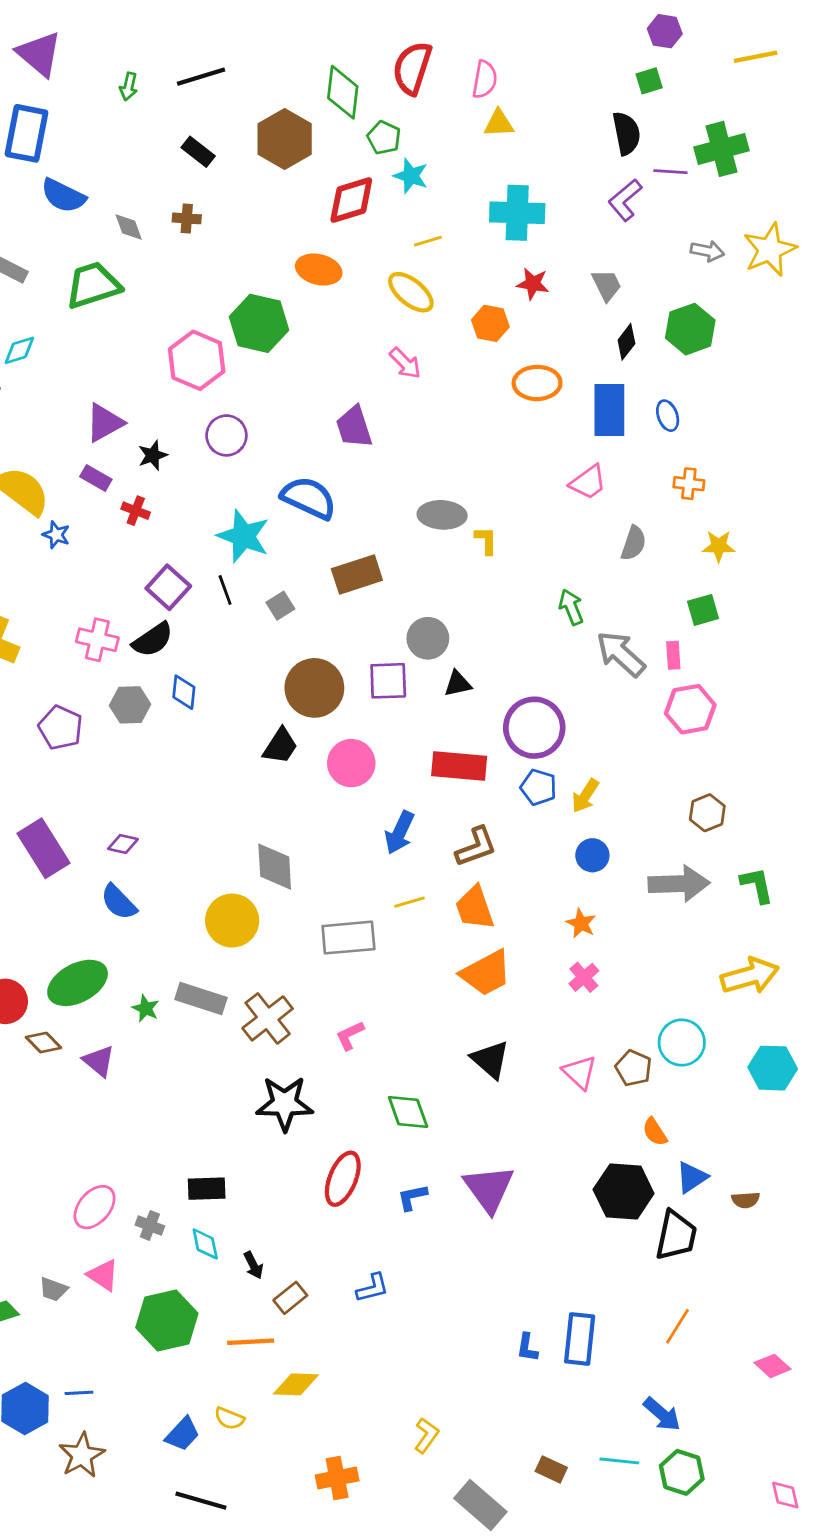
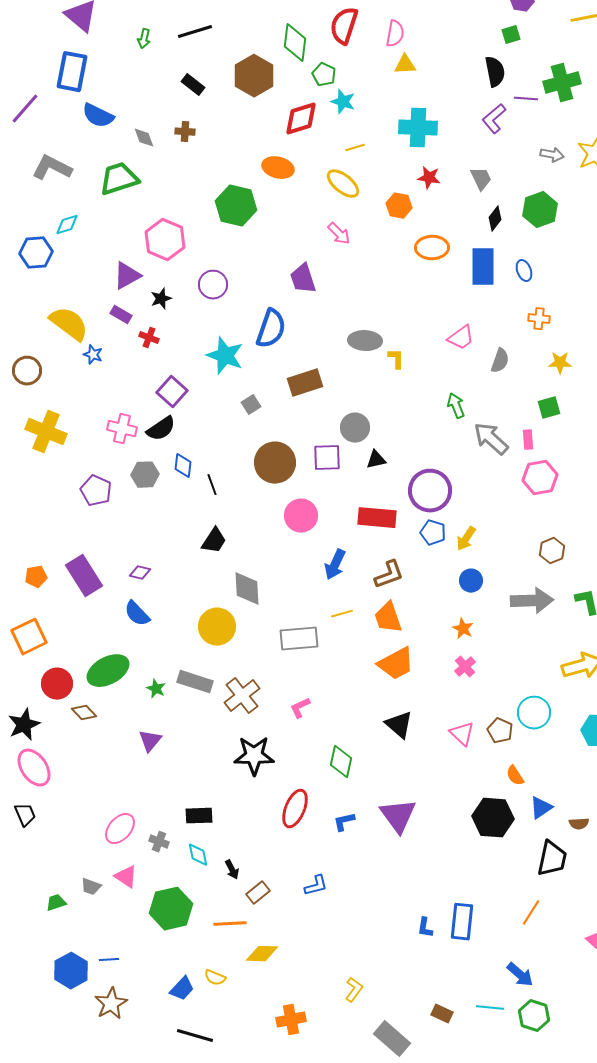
pink hexagon: (197, 360) -> (165, 240), moved
pink trapezoid: (588, 482) -> (461, 338), moved
blue semicircle: (309, 498) -> (271, 329), turned 84
black line: (225, 590) -> (212, 485), moved
black trapezoid: (280, 746) -> (214, 541), moved
purple triangle: (99, 1061) -> (150, 741), moved, turned 30
green diamond: (408, 1112) -> (341, 762), turned 32
black trapezoid: (676, 1235) -> (552, 859), moved

